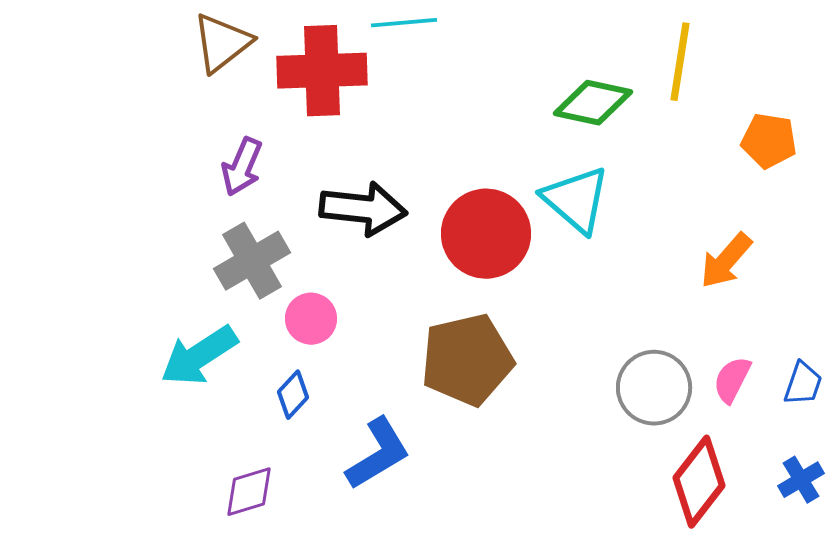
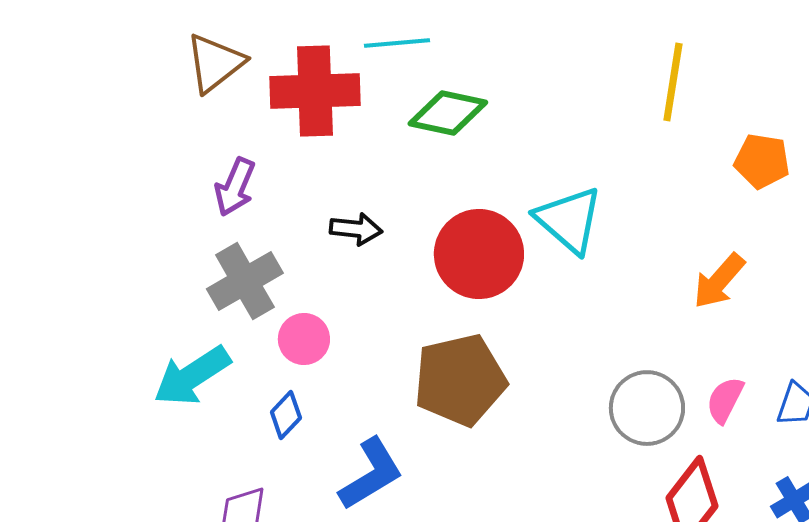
green diamond: (593, 103) -> (448, 113), moved
black arrow: (363, 209) -> (356, 229), size x0.6

